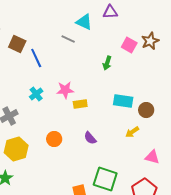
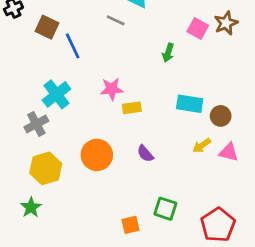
cyan cross: (36, 94) -> (57, 94), moved, size x1.5
orange circle: (54, 139) -> (97, 155), size x1.5
pink triangle: (152, 157) -> (229, 152), moved
green square: (105, 179) -> (165, 209), size x0.7

